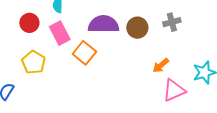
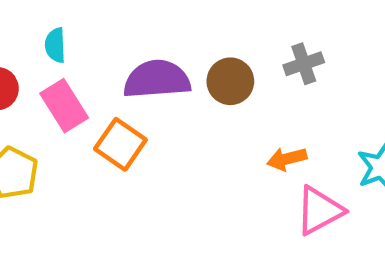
orange arrow: (161, 65) -> (287, 159), turned 30

